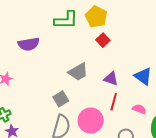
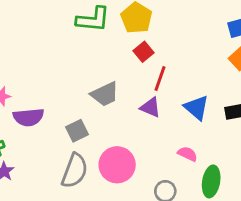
purple semicircle: (29, 44) -> (28, 117), moved
red line: (114, 102) -> (160, 78), moved

